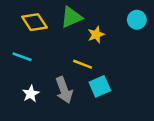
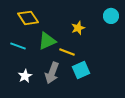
green triangle: (71, 17) -> (47, 41), moved
gray arrow: (64, 90) -> (52, 73), turned 40

